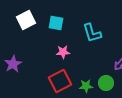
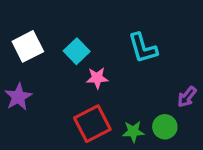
white square: (26, 20) -> (28, 46), moved
cyan square: (56, 23) -> (77, 51), moved, turned 35

